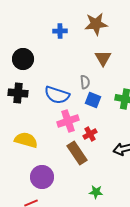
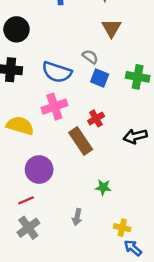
gray semicircle: (85, 82) -> (90, 57), turned -48
pink cross: (68, 121) -> (54, 107), moved

